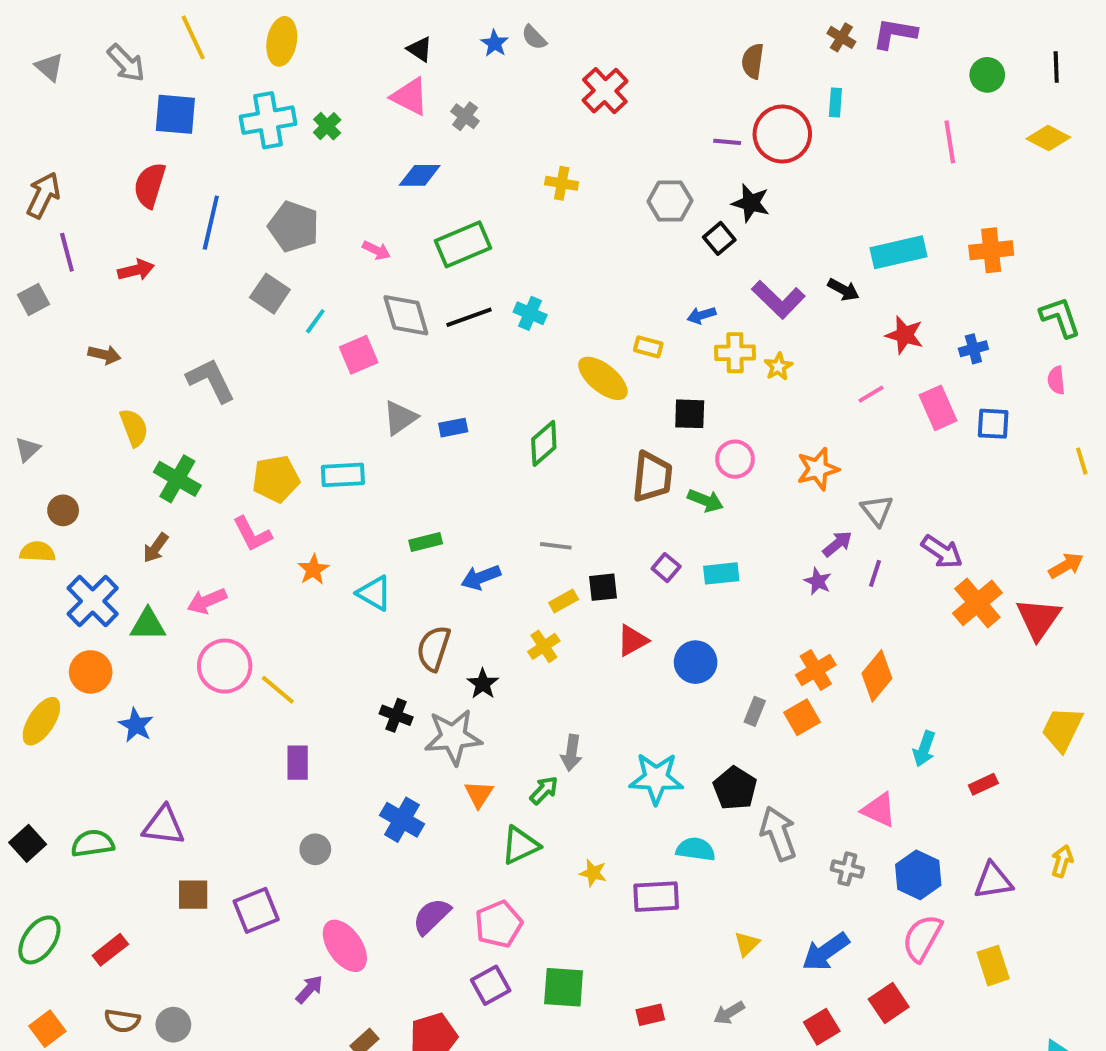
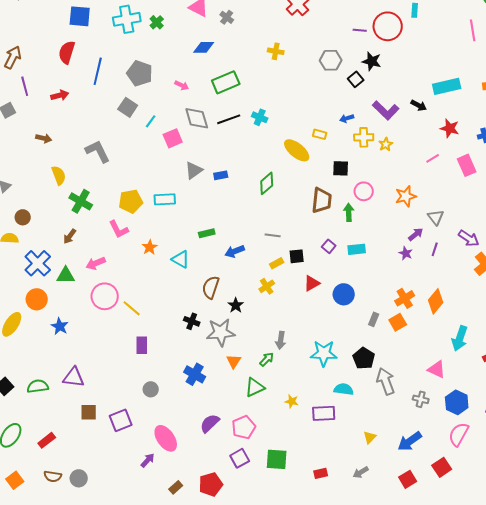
green arrow: (705, 501) -> (349, 212), turned -114
cyan arrow: (924, 749) -> (460, 338), size x1.4

